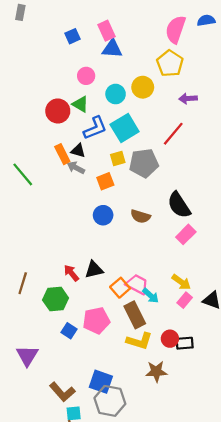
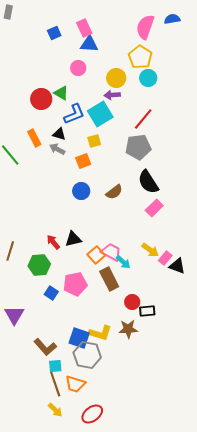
pink circle: (86, 76) -> (78, 68), moved
cyan circle: (116, 94) -> (148, 78), moved
purple arrow: (188, 99) -> (112, 95), moved
orange rectangle: (62, 154) -> (34, 138), moved
gray pentagon: (144, 163) -> (138, 147), moved
brown semicircle: (140, 216) -> (114, 192), turned -54
pink rectangle: (185, 300) -> (165, 258), moved
red circle: (170, 339) -> (132, 302), moved
yellow L-shape: (139, 341) -> (100, 333), moved
black rectangle: (185, 343) -> (147, 311), moved

